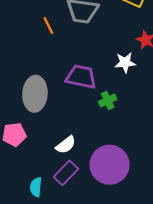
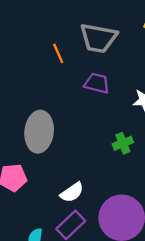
purple trapezoid: (81, 77) -> (97, 83), moved, size x0.7

